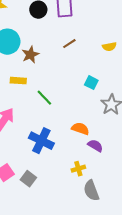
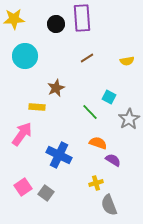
brown star: (30, 55) -> (56, 88), moved
yellow rectangle: (18, 81) -> (37, 107), moved
green line: (44, 98) -> (90, 112), moved

